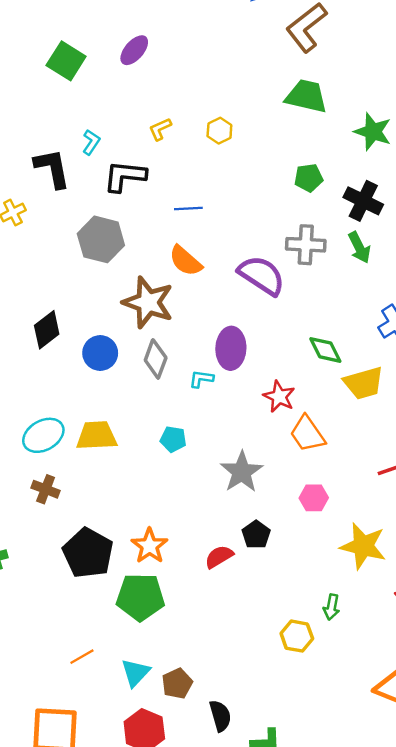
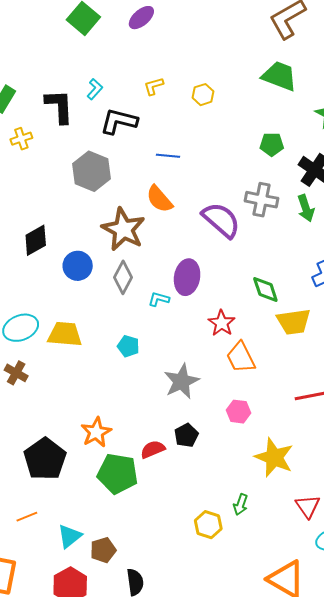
black pentagon: (88, 553) -> (45, 459), moved
green pentagon: (140, 597) -> (118, 474), moved

